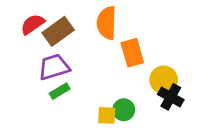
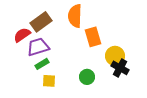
red semicircle: (33, 24) -> (22, 35), moved
yellow square: (107, 115) -> (49, 81), moved

